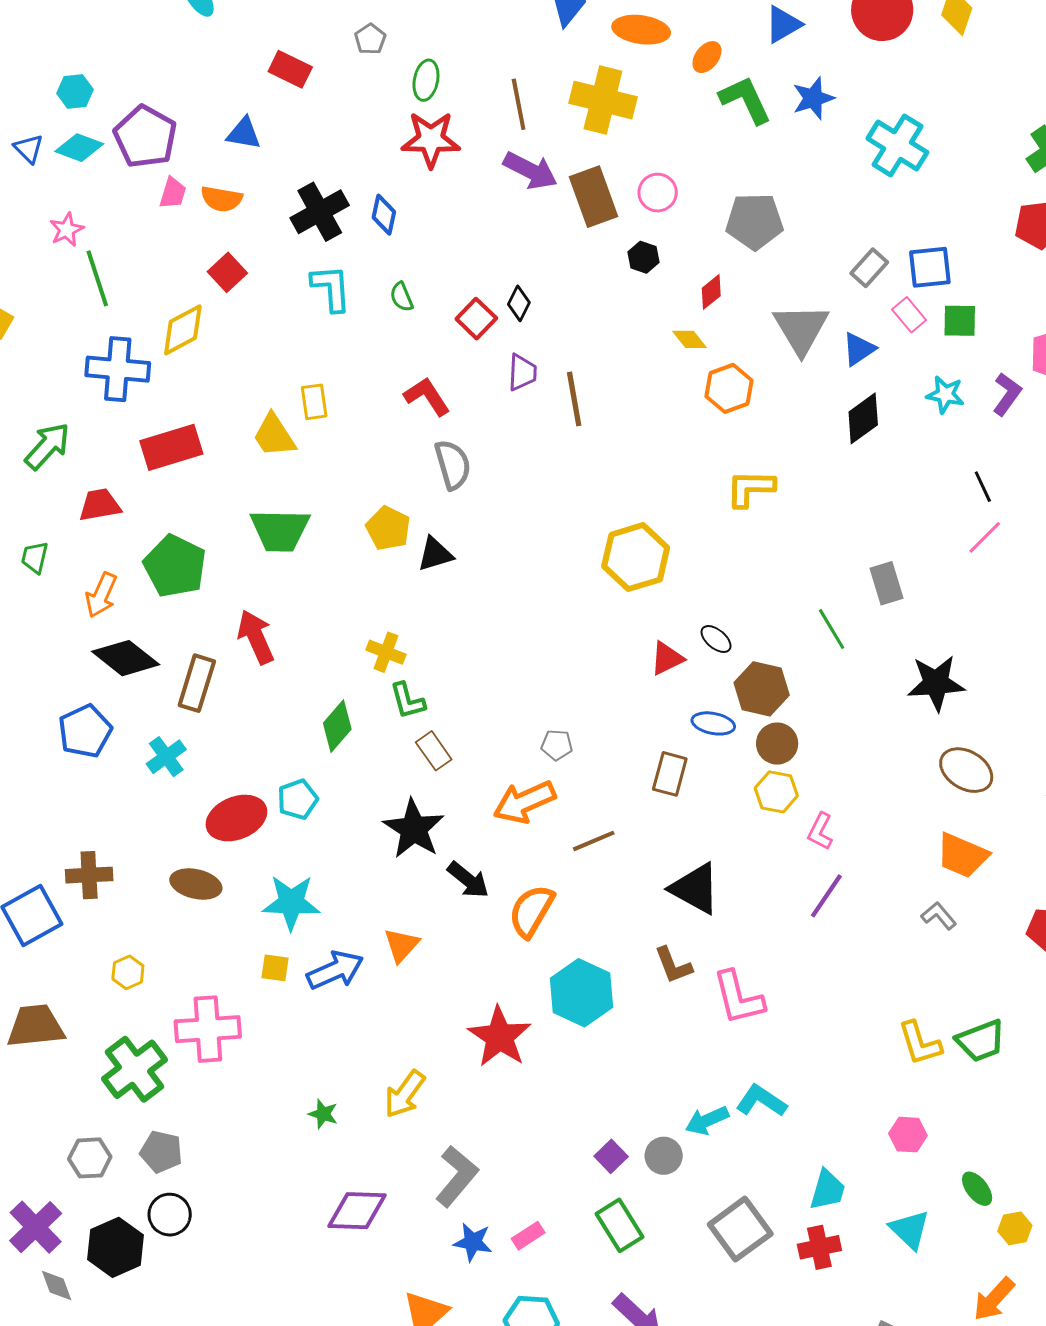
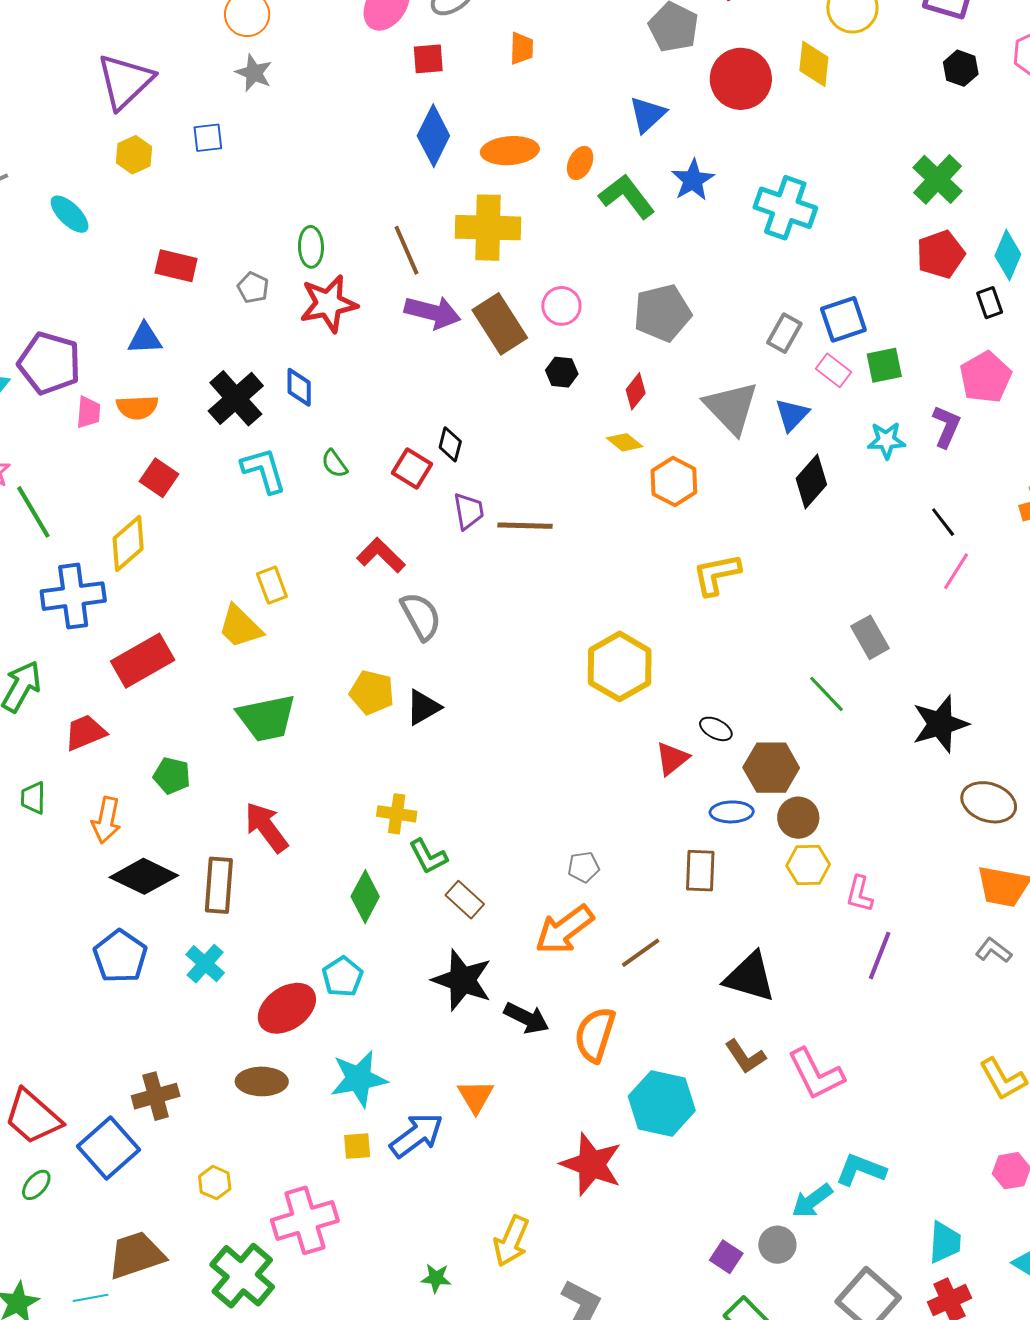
gray pentagon: (370, 39) -> (253, 288), moved
brown line: (574, 399) -> (525, 526), turned -66
green pentagon: (175, 566) -> (172, 776), size x0.6

